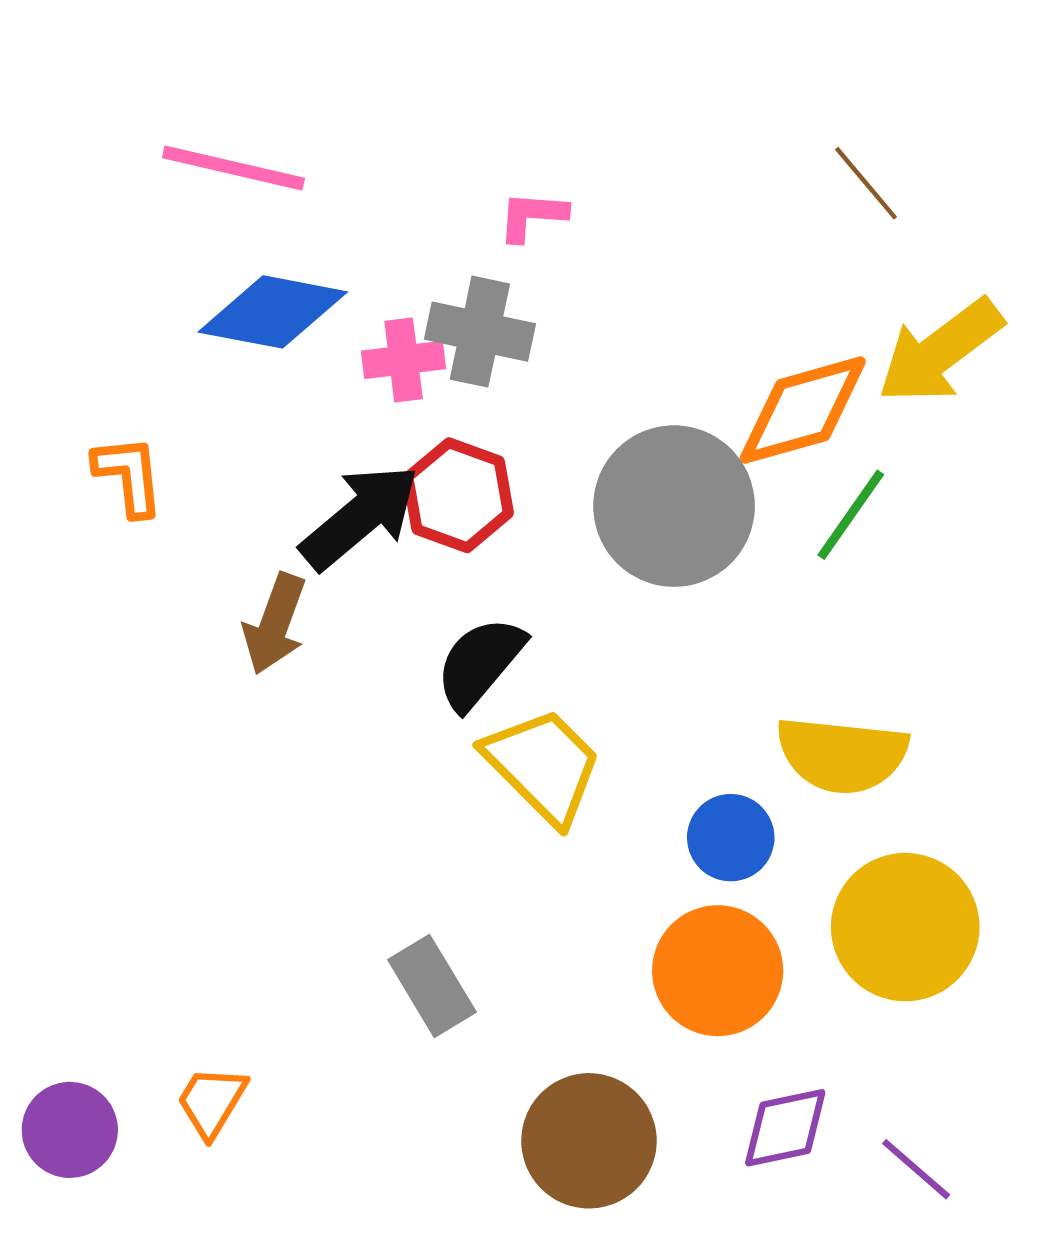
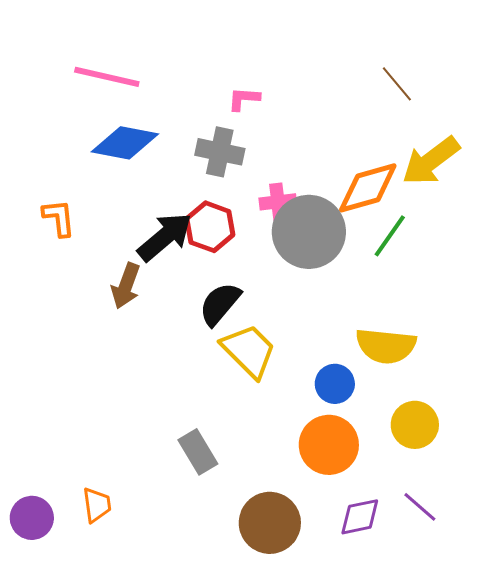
pink cross: (404, 360) -> (278, 202), moved
yellow circle: (905, 927) -> (415, 425), size x0.7
orange trapezoid: (212, 1102) -> (97, 505), turned 141
purple line: (916, 1169) -> (420, 507), moved

